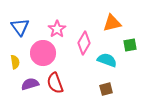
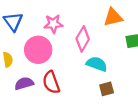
pink star: (57, 29) -> (53, 24), turned 30
cyan semicircle: (107, 60) -> (97, 64), moved

